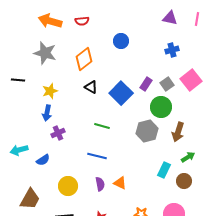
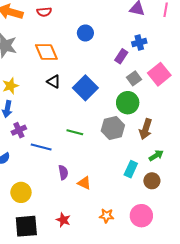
orange diamond: (84, 59) -> (46, 52), turned -75
purple rectangle: (146, 84) -> (121, 56), moved
green line: (102, 126) -> (75, 132), moved
blue line: (97, 156) -> (41, 147), moved
purple semicircle: (100, 184) -> (63, 172), moved
yellow circle: (68, 186) -> (21, 192), moved

